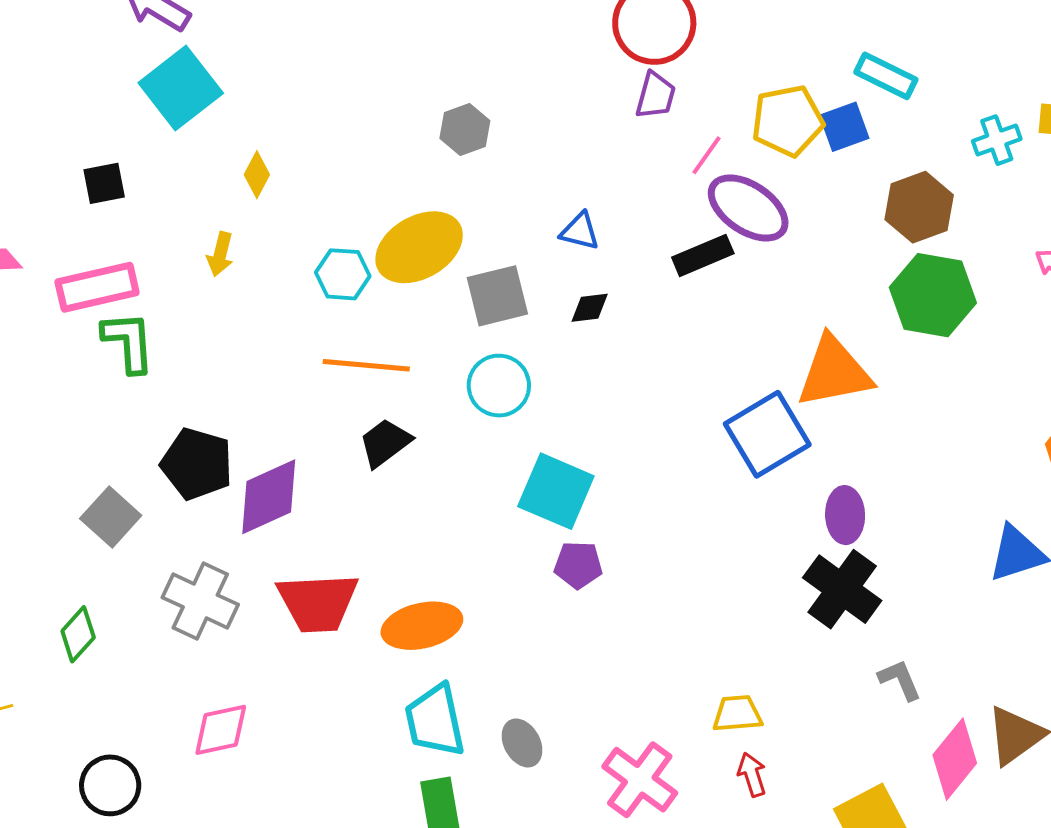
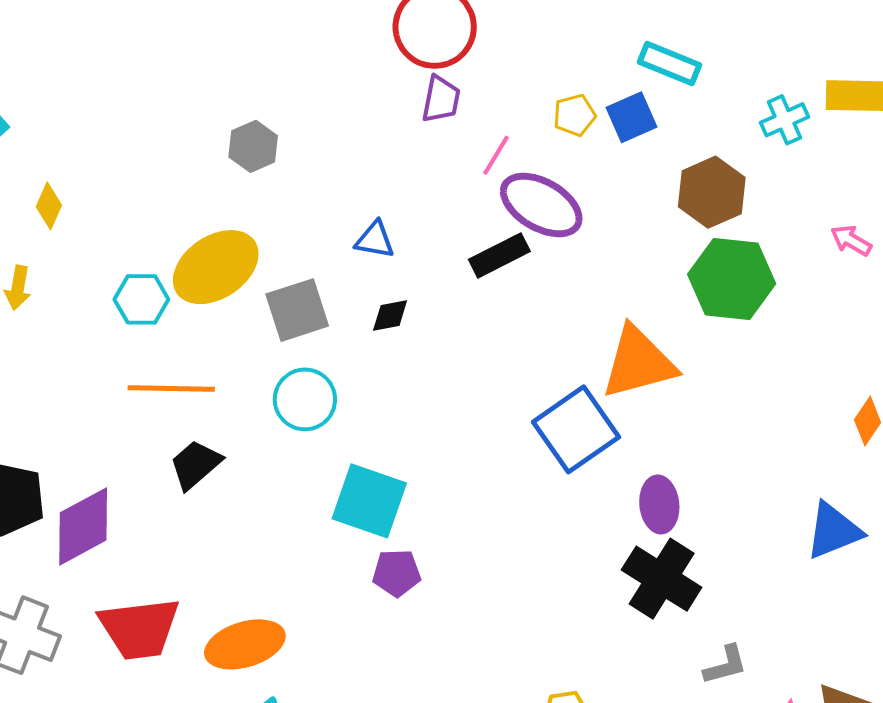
yellow pentagon: (788, 121) -> (575, 115), size x0.6
gray L-shape: (900, 680) -> (725, 665), turned 102

